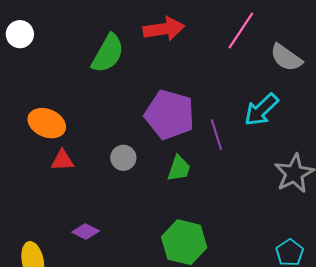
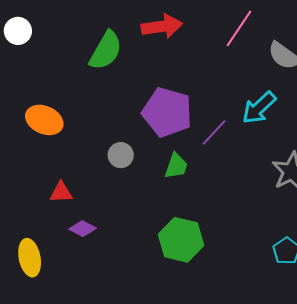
purple line: (216, 135) -> (214, 132), turned 60
red triangle: (62, 160) -> (61, 192), moved

